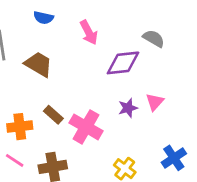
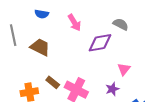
purple star: (128, 108) -> (112, 89), moved

